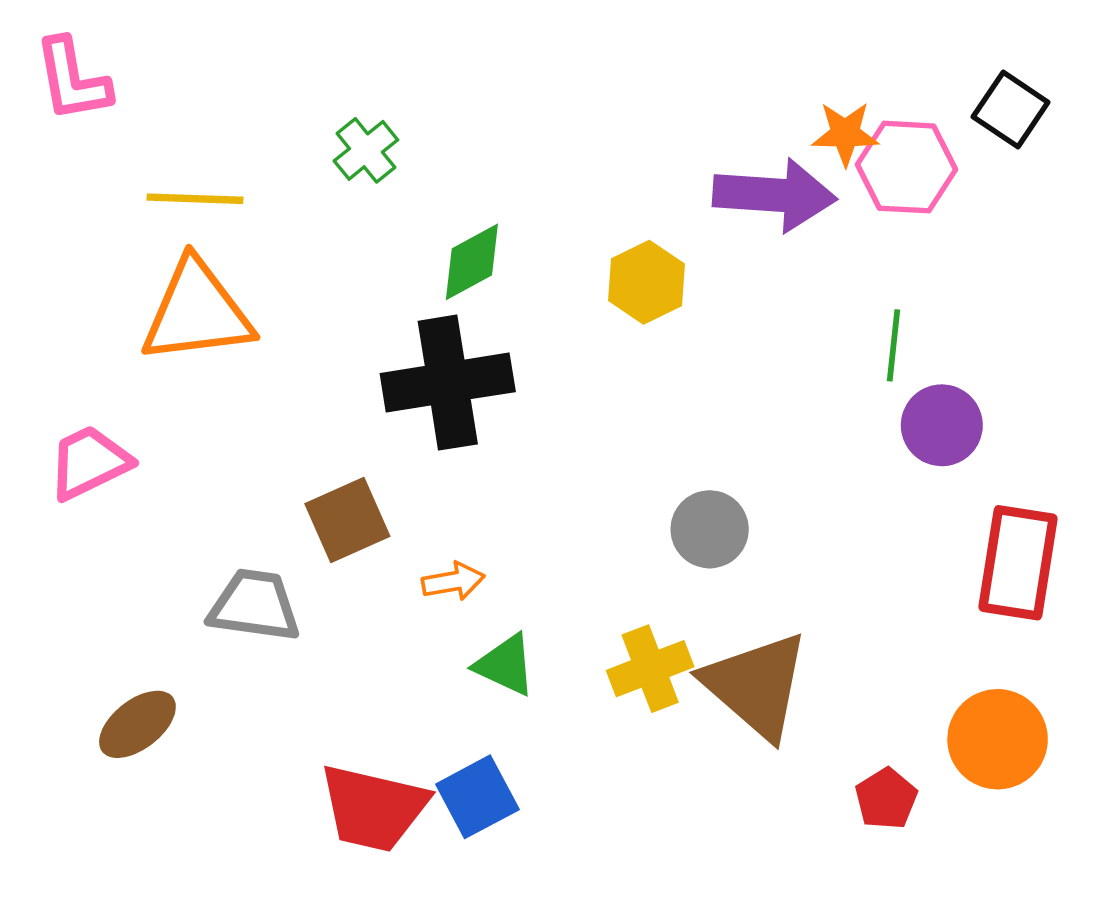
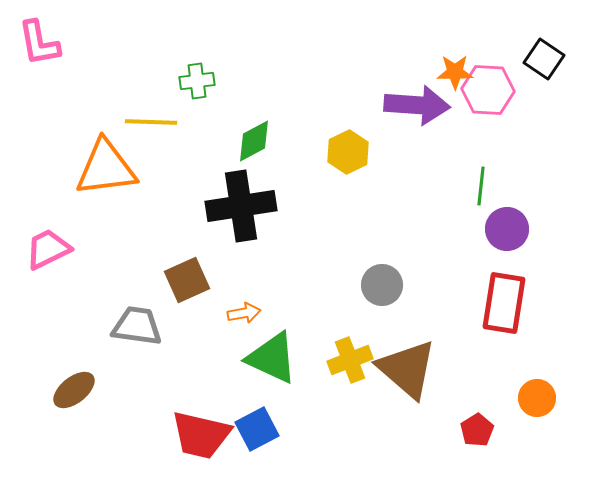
green cross: (366, 150) -> (197, 81), turned 32
yellow line: (195, 199) -> (151, 122), moved
red rectangle: (1018, 563) -> (504, 303), moved
green triangle: (505, 665) -> (272, 358), size x1.5
orange circle: (998, 739) -> (537, 398), size x0.7

